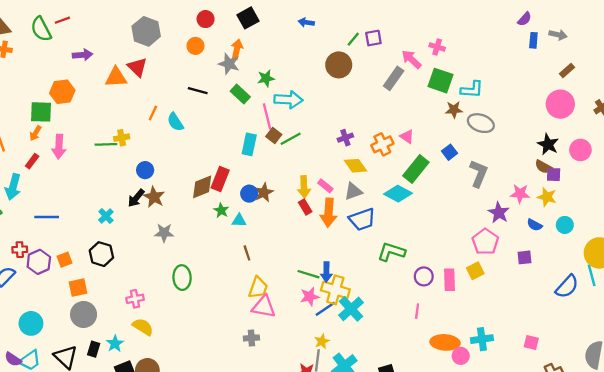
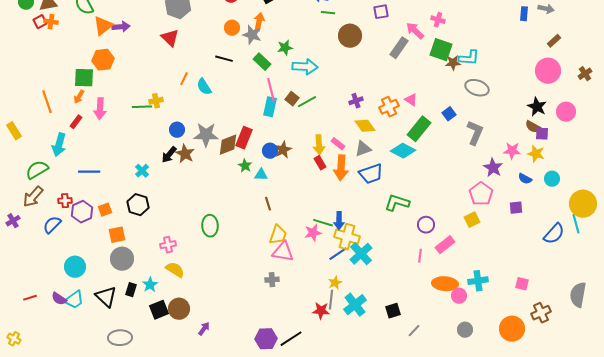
green line: (353, 39) -> (328, 13), moved, turned 56
orange circle: (195, 46) -> (232, 28), moved
orange triangle: (116, 77) -> (103, 26), moved, turned -35
brown star: (454, 110) -> (453, 63), moved
pink line: (267, 116) -> (271, 90), moved
gray star: (164, 233) -> (206, 135), moved, size x1.4
pink rectangle: (449, 280) -> (445, 245), moved, turned 54
pink star: (310, 297) -> (313, 233), moved

